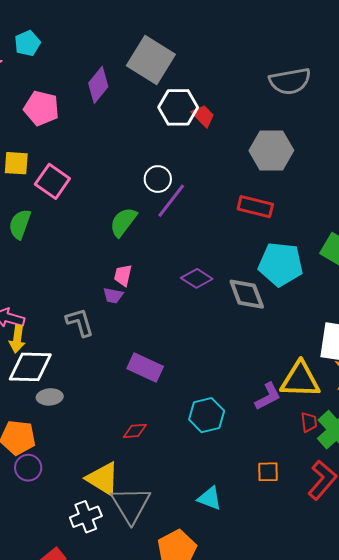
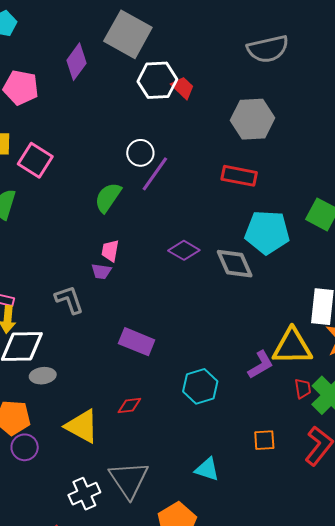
yellow triangle: (103, 479) -> (82, 426), moved

